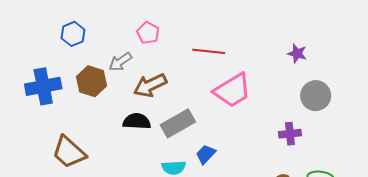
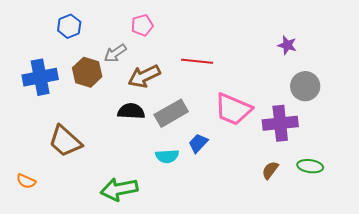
pink pentagon: (148, 33) -> (142, 25), turned 30
red line: (209, 51) -> (197, 61), moved
pink trapezoid: (232, 90) -> (233, 109), moved, turned 54
purple cross: (290, 134) -> (280, 123), size x1.6

